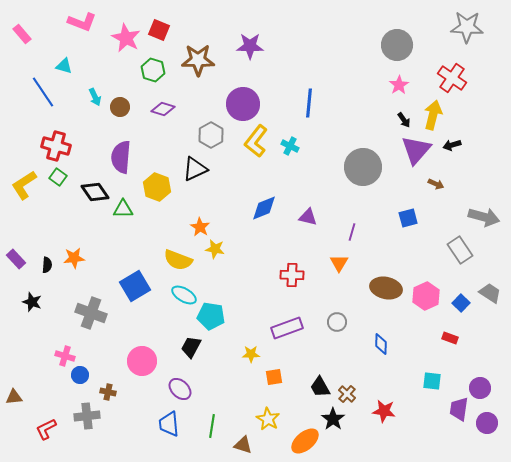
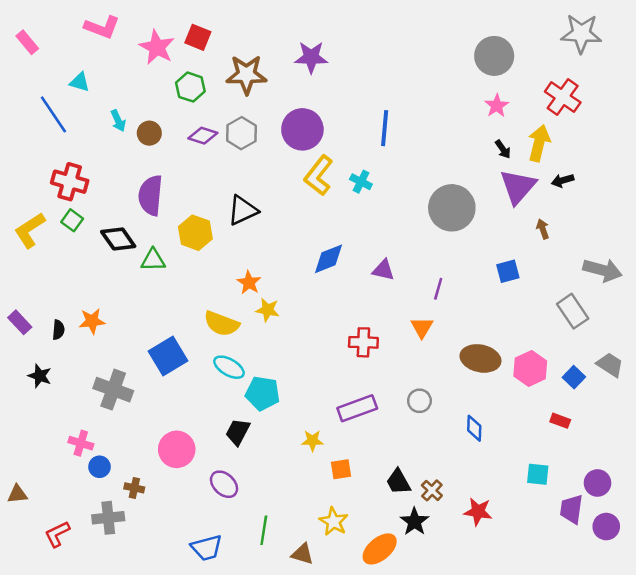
gray hexagon: (211, 135) -> (241, 133), moved
brown arrow: (436, 184) -> (543, 229), turned -133
blue trapezoid: (169, 424) -> (207, 548), moved, turned -100

